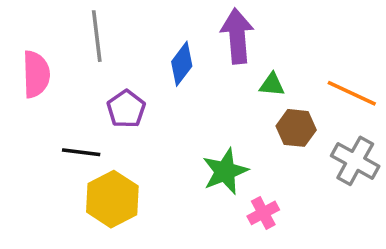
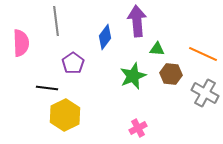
green star: (225, 171) -> (133, 76), moved
pink cross: (263, 213) -> (138, 128), moved

